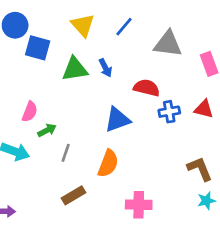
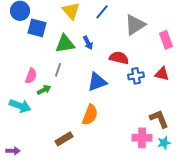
gray triangle: (168, 44) -> (135, 25), turned -40
gray line: (66, 153) -> (58, 70), moved
pink cross: (139, 205) -> (142, 138), moved

